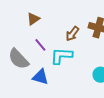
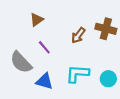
cyan L-shape: (61, 56) -> (77, 74), moved

